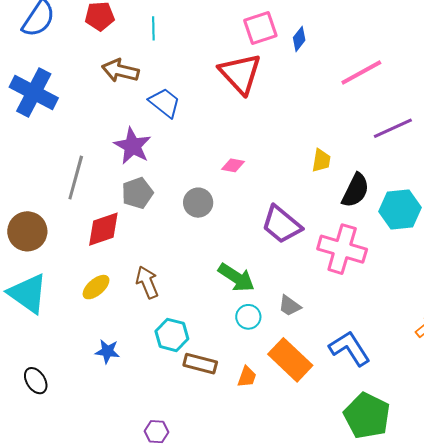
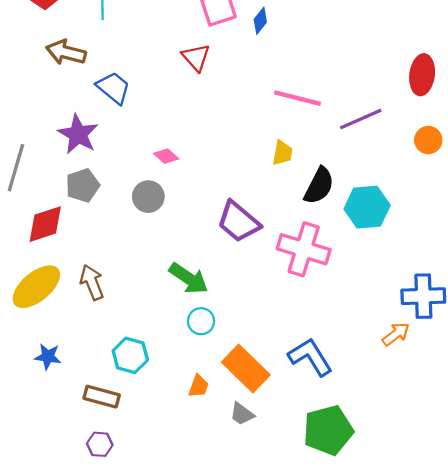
pink line: (361, 72) -> (297, 98), moved, turned 42
red triangle: (240, 74) -> (196, 57), size x0.6
pink diamond: (233, 165) -> (166, 156), moved, turned 30
yellow ellipse: (96, 287) -> (36, 287), size x1.6
gray trapezoid: (290, 306) -> (242, 414), moved
cyan hexagon: (172, 335) -> (130, 355), moved
brown rectangle: (200, 364) -> (102, 397), moved
green pentagon: (367, 416) -> (328, 430), turned 30

